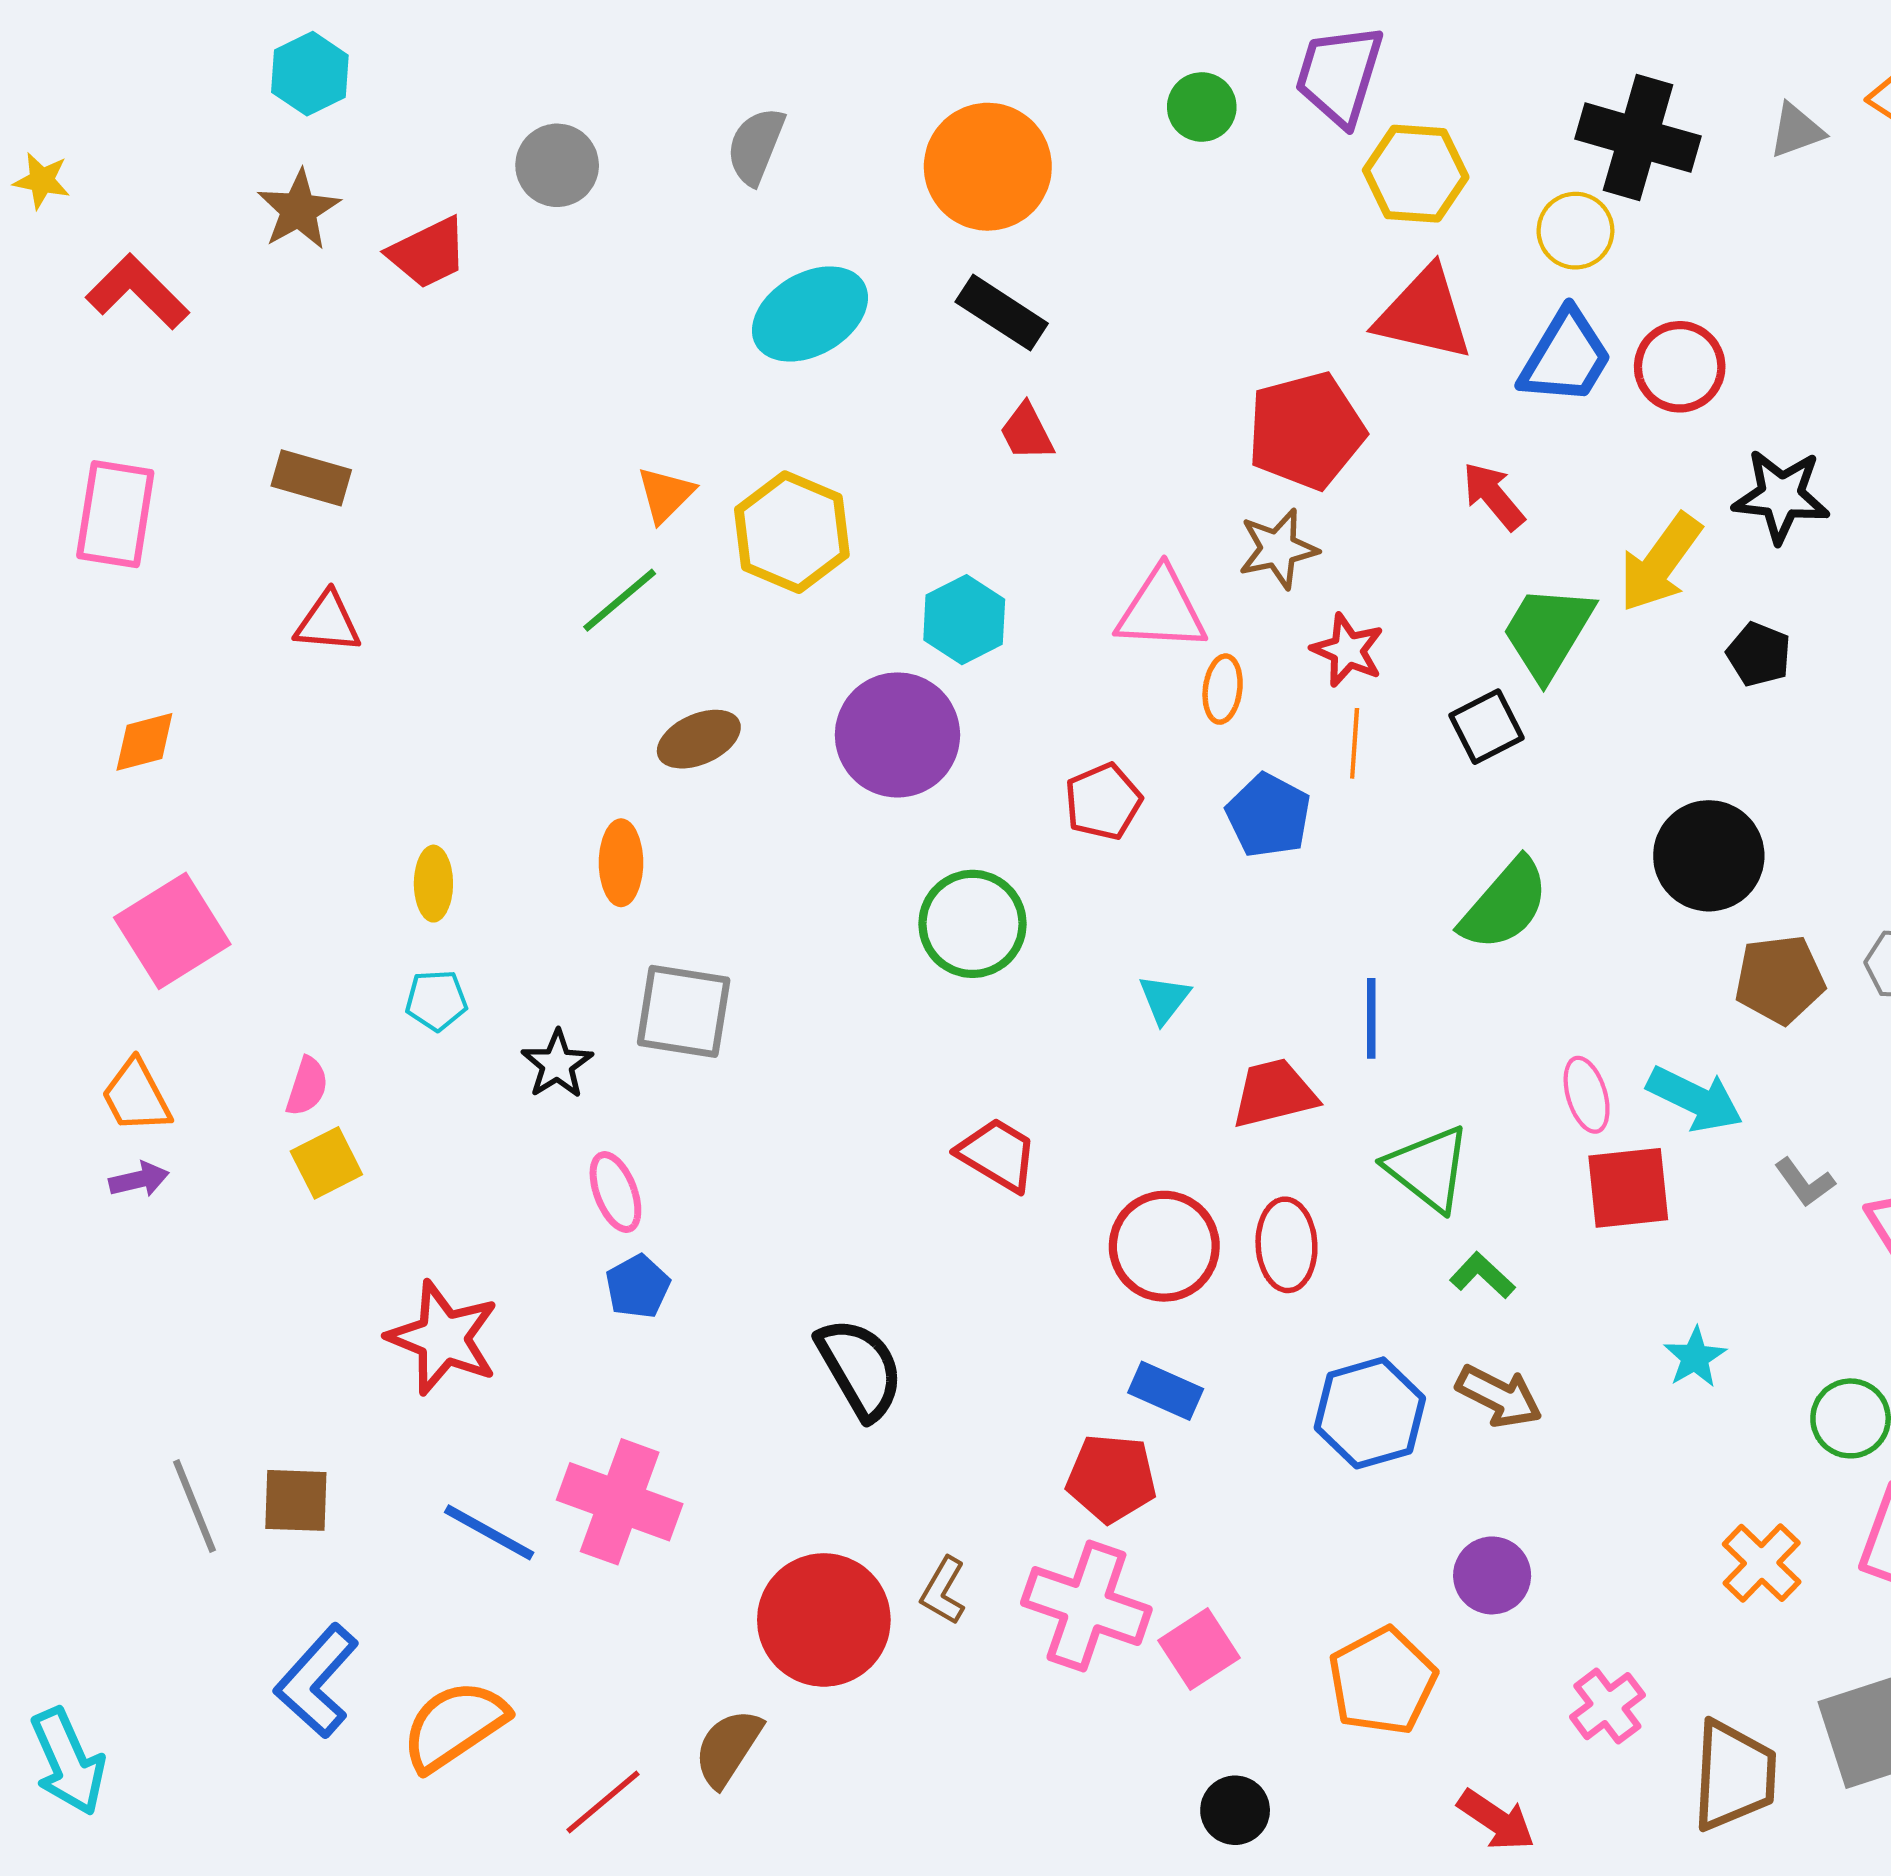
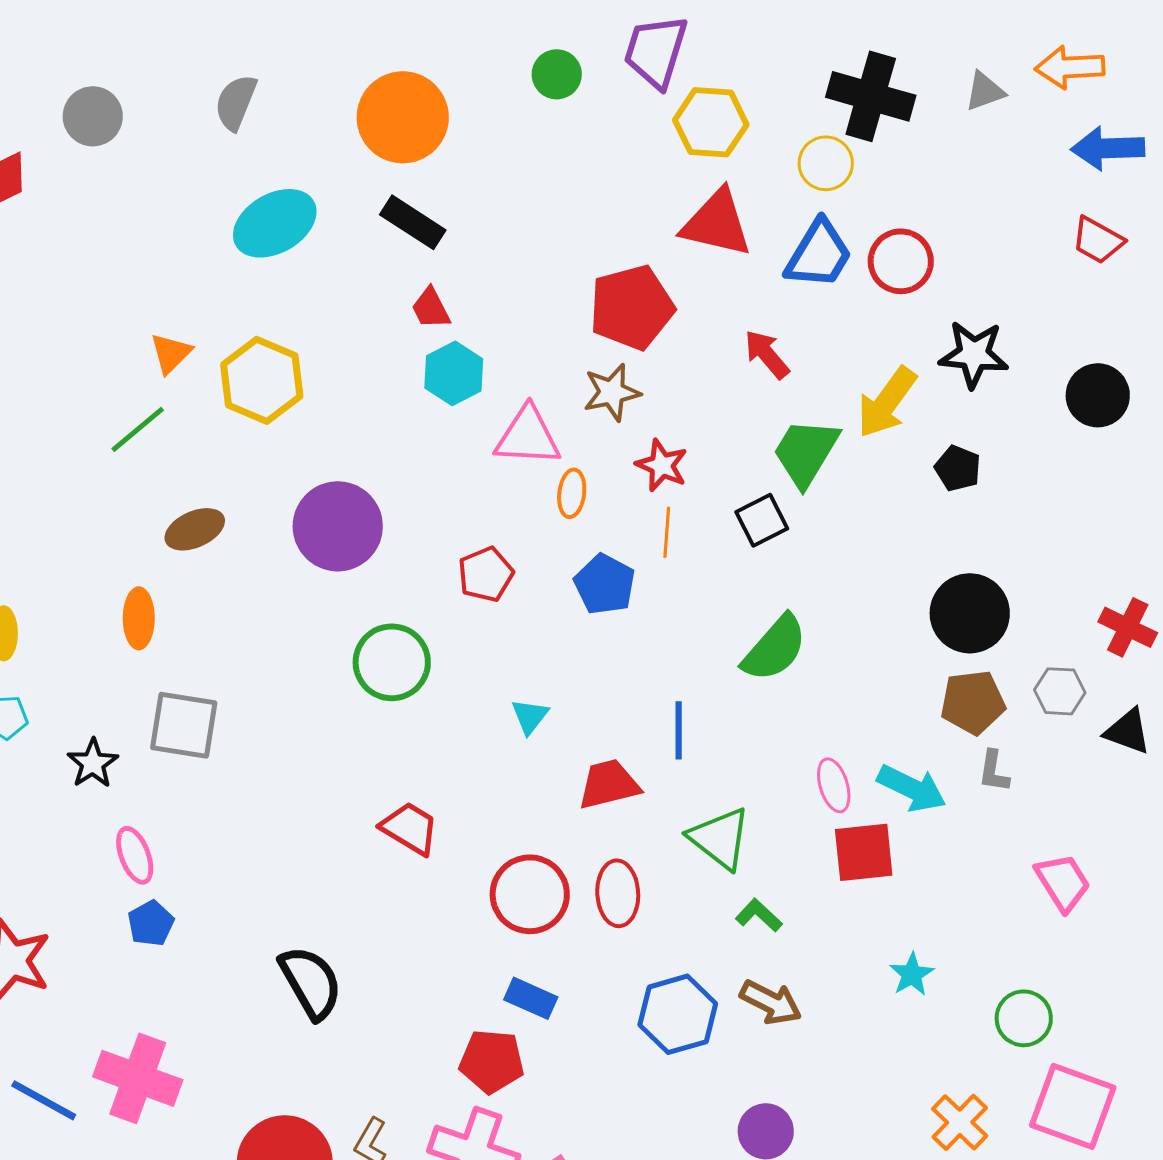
cyan hexagon: (964, 620) -> (454, 373), moved
black circle: (1709, 856) -> (970, 613), moved
gray L-shape: (1805, 1182) -> (994, 771), moved, turned 45

